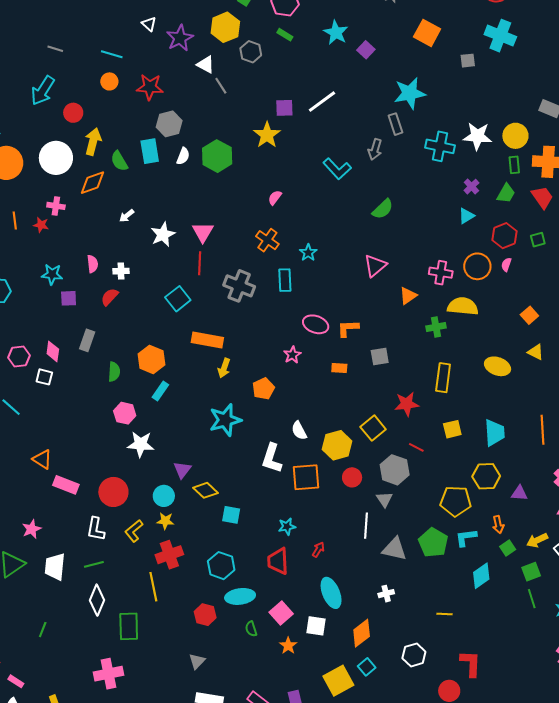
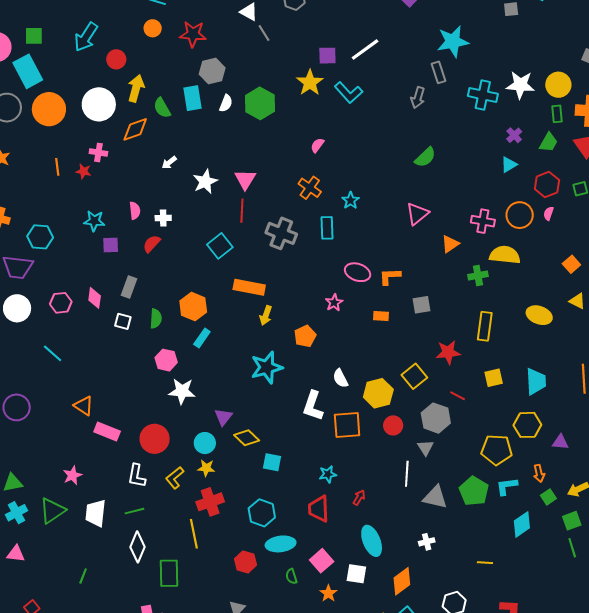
cyan L-shape: (337, 169) -> (348, 92), moved
white square: (44, 377) -> (123, 321), moved

